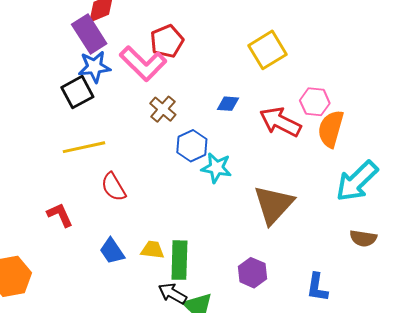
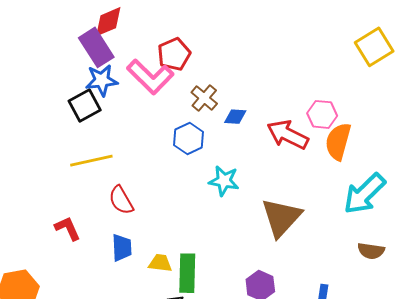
yellow square: (268, 50) -> (374, 47), moved
brown cross: (163, 109) -> (204, 98), moved
blue hexagon: (192, 146) -> (189, 138), moved
blue trapezoid: (112, 251) -> (122, 248), moved, turned -148

